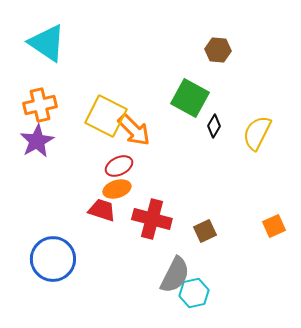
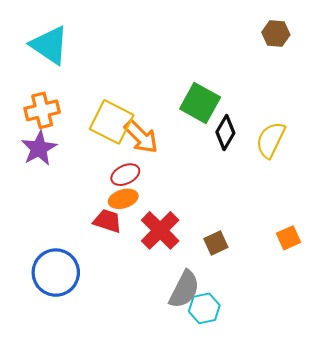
brown hexagon: (218, 50) -> (276, 34), moved
black diamond: (214, 126) -> (225, 132), size x1.4
red cross: (152, 219) -> (160, 230), turned 30

